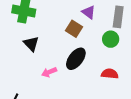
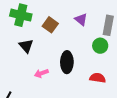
brown square: (74, 29) -> (50, 25), moved
black ellipse: (76, 59) -> (67, 62), turned -40

